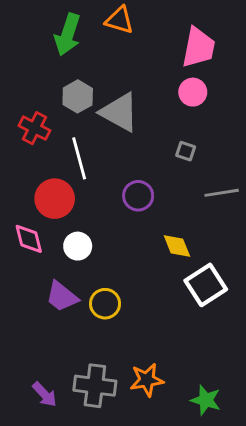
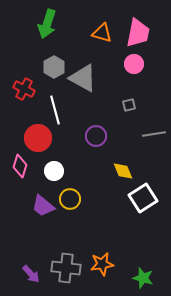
orange triangle: (119, 20) -> (102, 33), moved
gray square: (186, 151) -> (129, 105), turned -32
pink diamond: (29, 239) -> (20, 166), turned 30
yellow circle: (105, 304) -> (70, 199), moved

